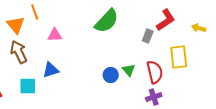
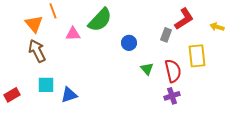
green semicircle: (107, 21) -> (100, 20), moved
blue triangle: (51, 70) -> (69, 95), moved
blue circle: (111, 75) -> (129, 43), moved

